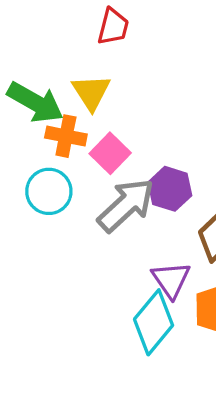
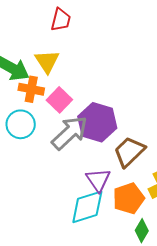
purple hexagon: (170, 189) -> (97, 122), size x1.4
cyan diamond: (154, 322) -> (87, 207), turned 33

